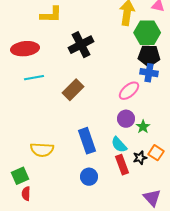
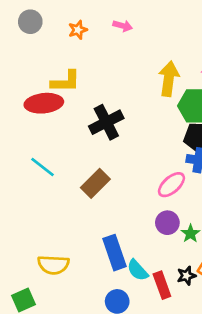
red ellipse: (25, 49) -> (44, 103), moved
cyan line: (34, 78) -> (42, 167), turned 48
cyan semicircle: (119, 145) -> (138, 270), moved

